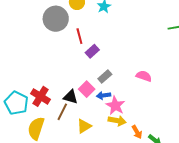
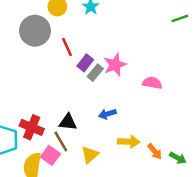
gray rectangle: (105, 76) -> (95, 73), moved
pink square: (87, 89) -> (50, 155), moved
pink star: (115, 106) -> (115, 65), moved, turned 30
brown line: (62, 112) -> (61, 142), turned -48

